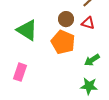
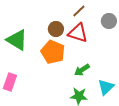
red triangle: (88, 23) -> (78, 33), size x1.5

